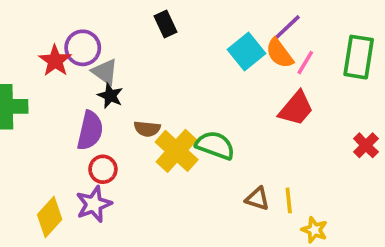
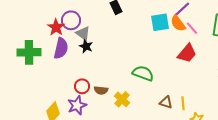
cyan square: (246, 52) -> (160, 22), turned 30
pink line: (305, 63) -> (192, 28), turned -72
brown semicircle: (147, 129) -> (101, 90), moved
purple semicircle: (90, 131) -> (61, 48), moved
yellow cross: (177, 151) -> (122, 99), moved, size x0.7

